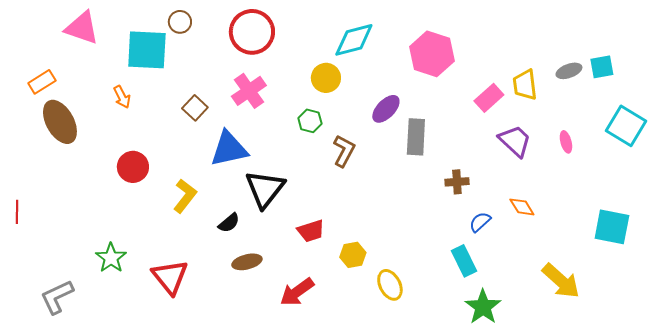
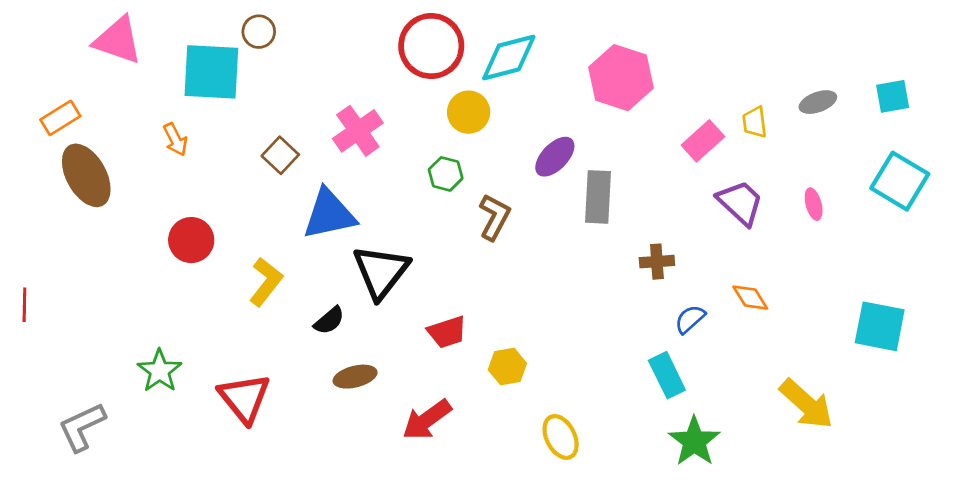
red circle: (252, 32) -> (431, 46), moved
cyan square: (602, 67) -> (893, 96), moved
yellow trapezoid: (525, 85) -> (755, 122), size x0.7
yellow ellipse: (390, 285) -> (561, 437), moved

